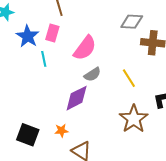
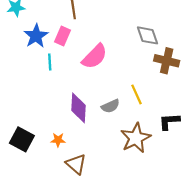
gray diamond: (132, 22) -> (148, 35), turned 60
gray semicircle: (92, 74) -> (110, 106), moved
purple diamond: (77, 98) -> (79, 108), turned -68

